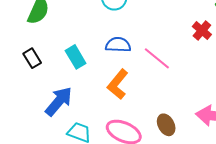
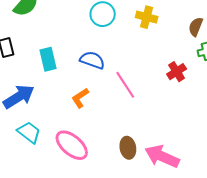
orange L-shape: (118, 84) -> (80, 98), size x0.7
brown ellipse: (166, 125) -> (128, 148), moved

